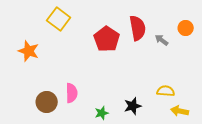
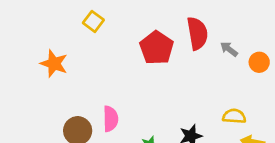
yellow square: (59, 19) -> (93, 21), size x0.7
orange circle: (186, 28) -> (259, 62), moved

